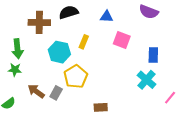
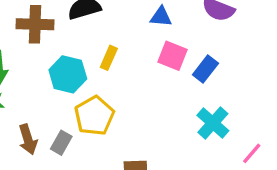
blue triangle: (107, 17) -> (161, 17), moved
blue rectangle: (153, 55) -> (205, 69), moved, turned 35
brown arrow: (36, 91) -> (28, 139), turned -144

